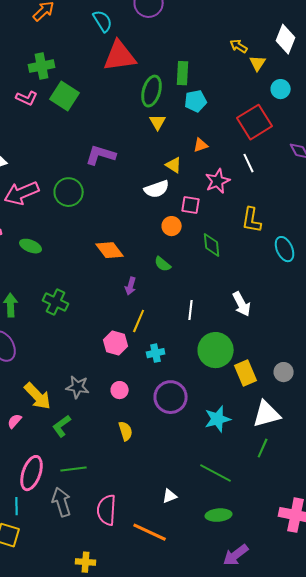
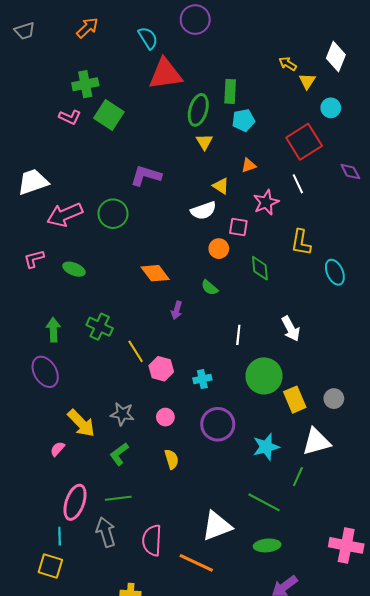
yellow line: (139, 321) -> (136, 351), moved, turned -55
green L-shape: (62, 426) -> (119, 454), moved
green line: (263, 448) -> (298, 477), moved
white triangle: (170, 496) -> (217, 526), size x2.0

